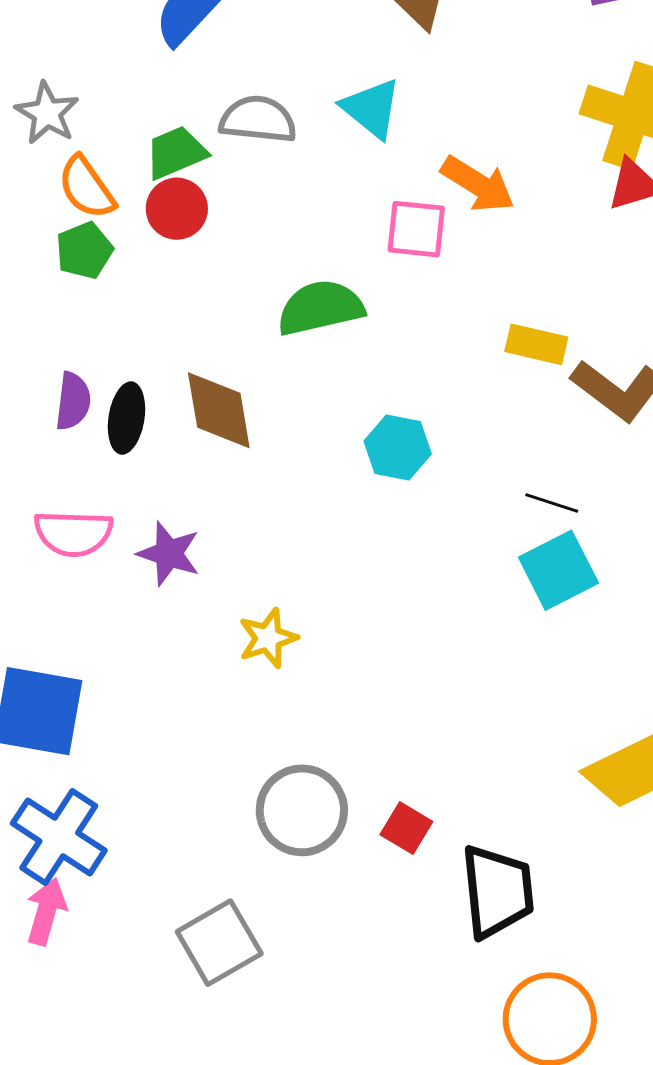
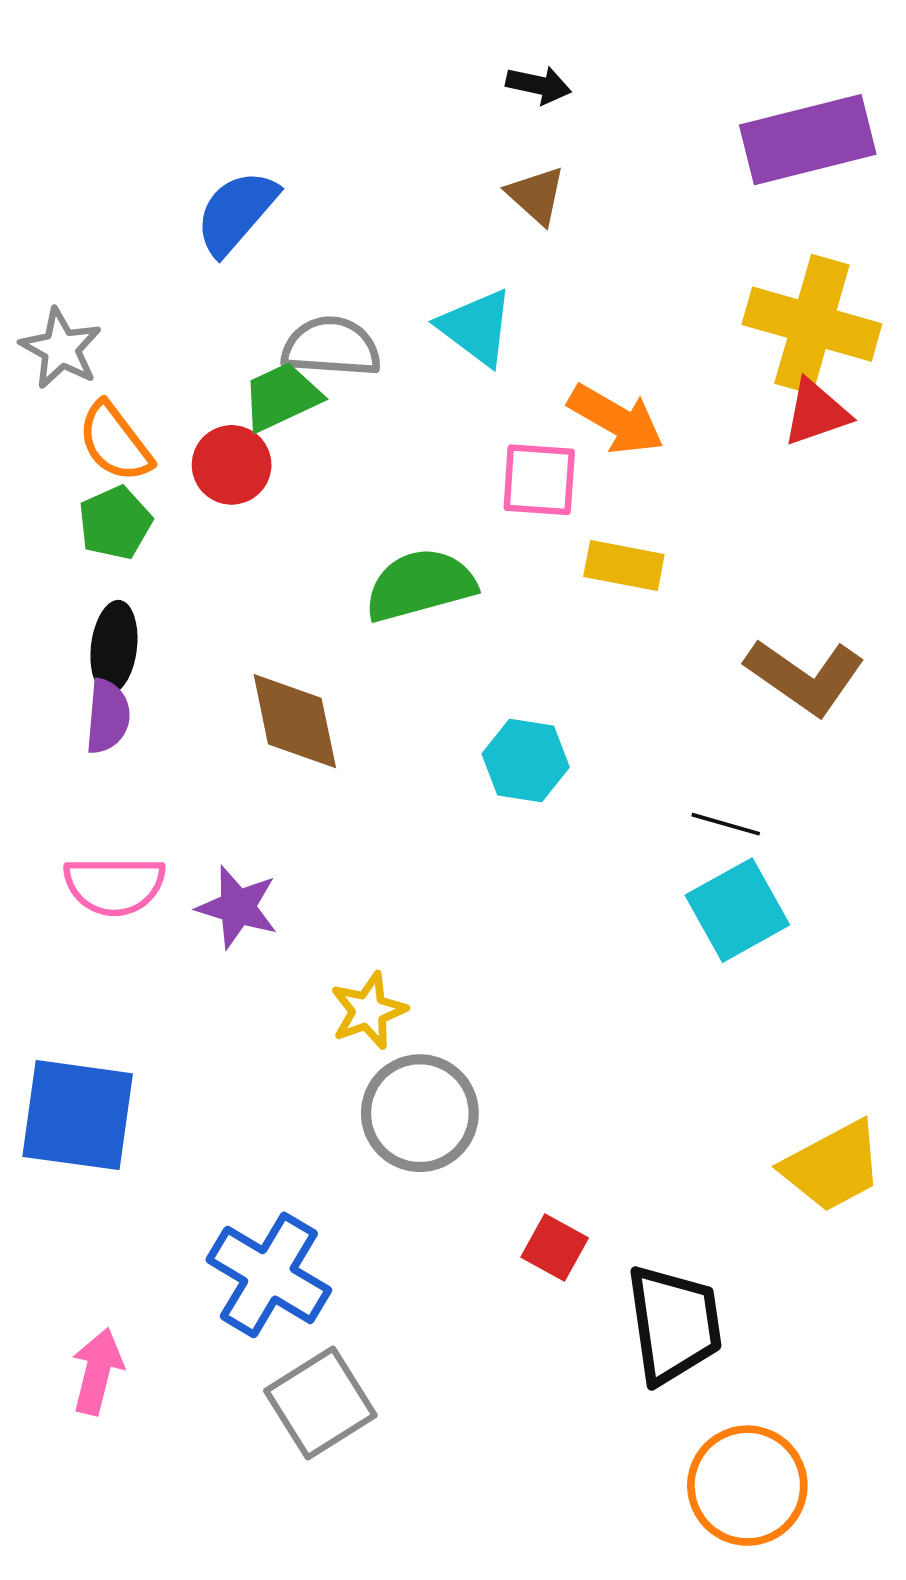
green trapezoid: (176, 153) -> (281, 397), moved
yellow rectangle: (536, 344) -> (624, 565), moved
black ellipse: (126, 418) -> (114, 647), moved
gray circle: (302, 810) -> (420, 1113), moved
blue cross: (59, 837) -> (269, 1275), moved

